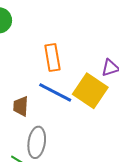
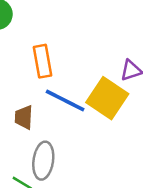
orange rectangle: (52, 57) -> (42, 61), moved

